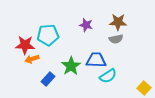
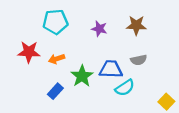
cyan pentagon: (48, 35) -> (55, 22), moved
gray semicircle: (116, 39) -> (139, 60), moved
orange arrow: (32, 59) -> (57, 59), moved

